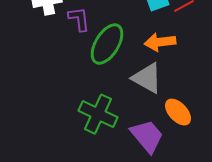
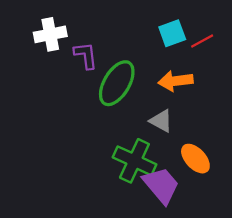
gray triangle: (147, 78) -> (161, 121), size x0.7
green cross: (98, 114) -> (134, 161), moved

